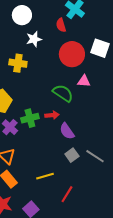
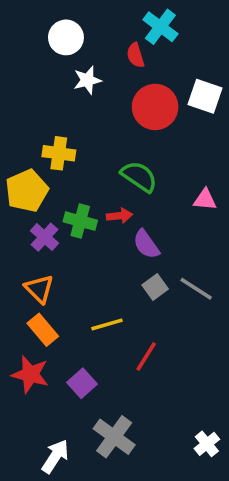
yellow cross: (18, 63) -> (59, 153), moved
pink triangle: (84, 81) -> (205, 200), moved
green cross: (30, 118) -> (80, 221), turned 30

